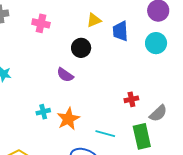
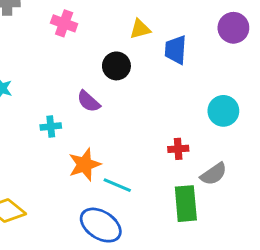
cyan circle: (156, 43) -> (223, 111), moved
cyan cross: (43, 112) -> (51, 127), moved
cyan line: (105, 134) -> (117, 185), moved

